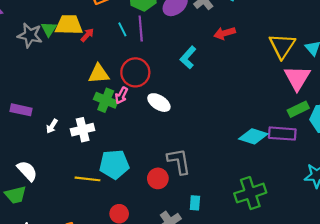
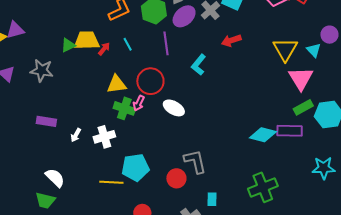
green triangle: (49, 29) -> (68, 45), turned 35
cyan line: (122, 29) -> (128, 44), moved
purple line: (141, 29) -> (166, 43), moved
gray star: (30, 35) -> (42, 71), moved
green trapezoid: (15, 195) -> (45, 200), turned 30

